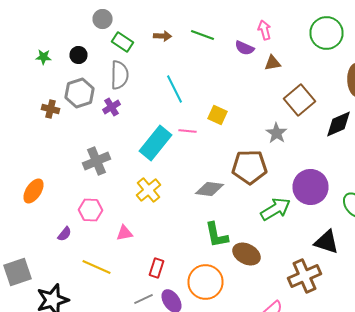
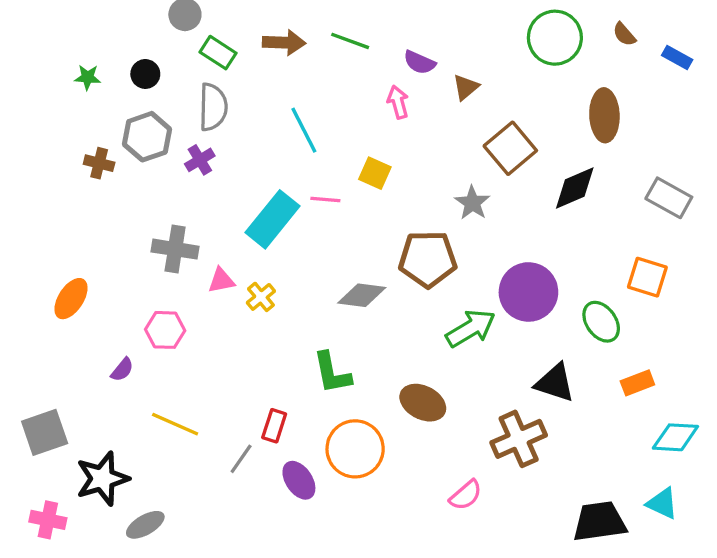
pink arrow: (264, 30) -> (398, 102), moved
brown arrow: (162, 36) -> (284, 43), size x1.4
brown triangle: (272, 63) -> (466, 87), turned -30
gray cross: (96, 161) -> (175, 249), turned 32
yellow cross: (148, 190) -> (261, 297), size x0.7
pink triangle: (124, 233) -> (221, 280), moved
green L-shape: (216, 235) -> (332, 373), moved
gray line: (144, 299) -> (241, 459), moved, turned -30

